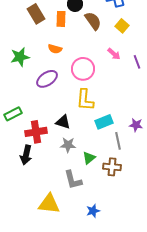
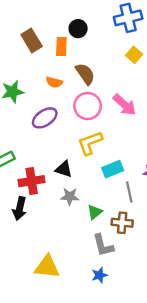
brown semicircle: (93, 21) -> (85, 74), moved
pink arrow: (114, 54) -> (124, 105), moved, size x1.5
yellow L-shape: (85, 100) -> (90, 143), turned 65
gray L-shape: (73, 180) -> (103, 245), moved

